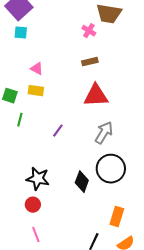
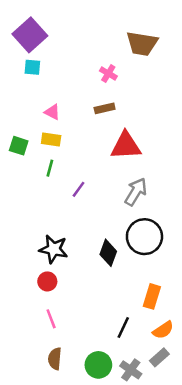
pink cross: (89, 31) -> (108, 73), moved
brown rectangle: (90, 62) -> (105, 108), moved
green line: (20, 120) -> (50, 168), moved

